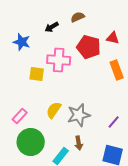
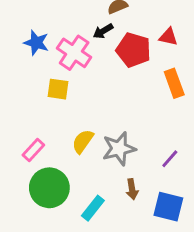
black arrow: (52, 27) -> (103, 31), moved
pink cross: (59, 60) -> (74, 53), moved, turned 30
brown arrow: (79, 143) -> (132, 189), moved

